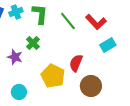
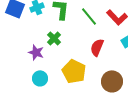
red semicircle: (76, 63) -> (97, 47), moved
cyan circle: (19, 92) -> (40, 78), moved

